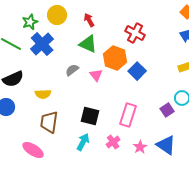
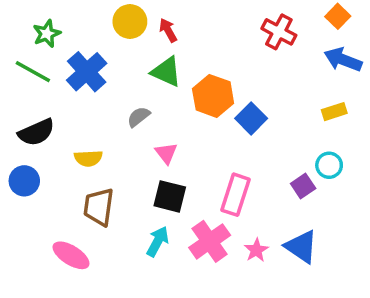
yellow circle: (57, 15) -> (130, 21), moved
green star: (30, 22) -> (47, 34), moved
red cross: (135, 33) -> (279, 32), moved
pink triangle: (96, 75) -> (166, 153), moved
pink cross: (113, 142) -> (210, 241), size x1.6

